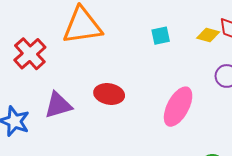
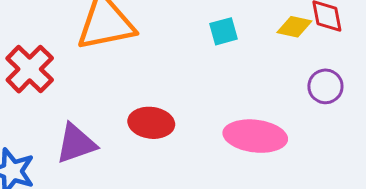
pink ellipse: (178, 107) -> (255, 136), turned 72

